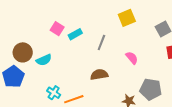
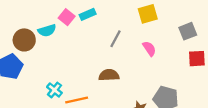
cyan rectangle: (75, 34) -> (88, 14), moved
pink semicircle: (132, 58) -> (149, 49), moved
cyan semicircle: (44, 60) -> (47, 30), moved

